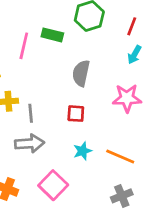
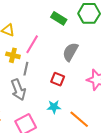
pink line: (24, 46) -> (32, 44), moved
gray arrow: (29, 143) -> (18, 90), turned 55

